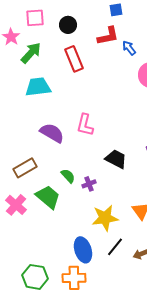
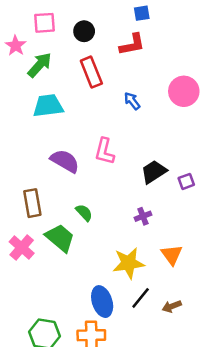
blue arrow: (129, 48) -> (132, 101), moved
black trapezoid: (116, 159) -> (154, 172), moved, turned -60
brown rectangle: (25, 168) -> (32, 203), turned -70
purple cross: (89, 184) -> (143, 216), moved

